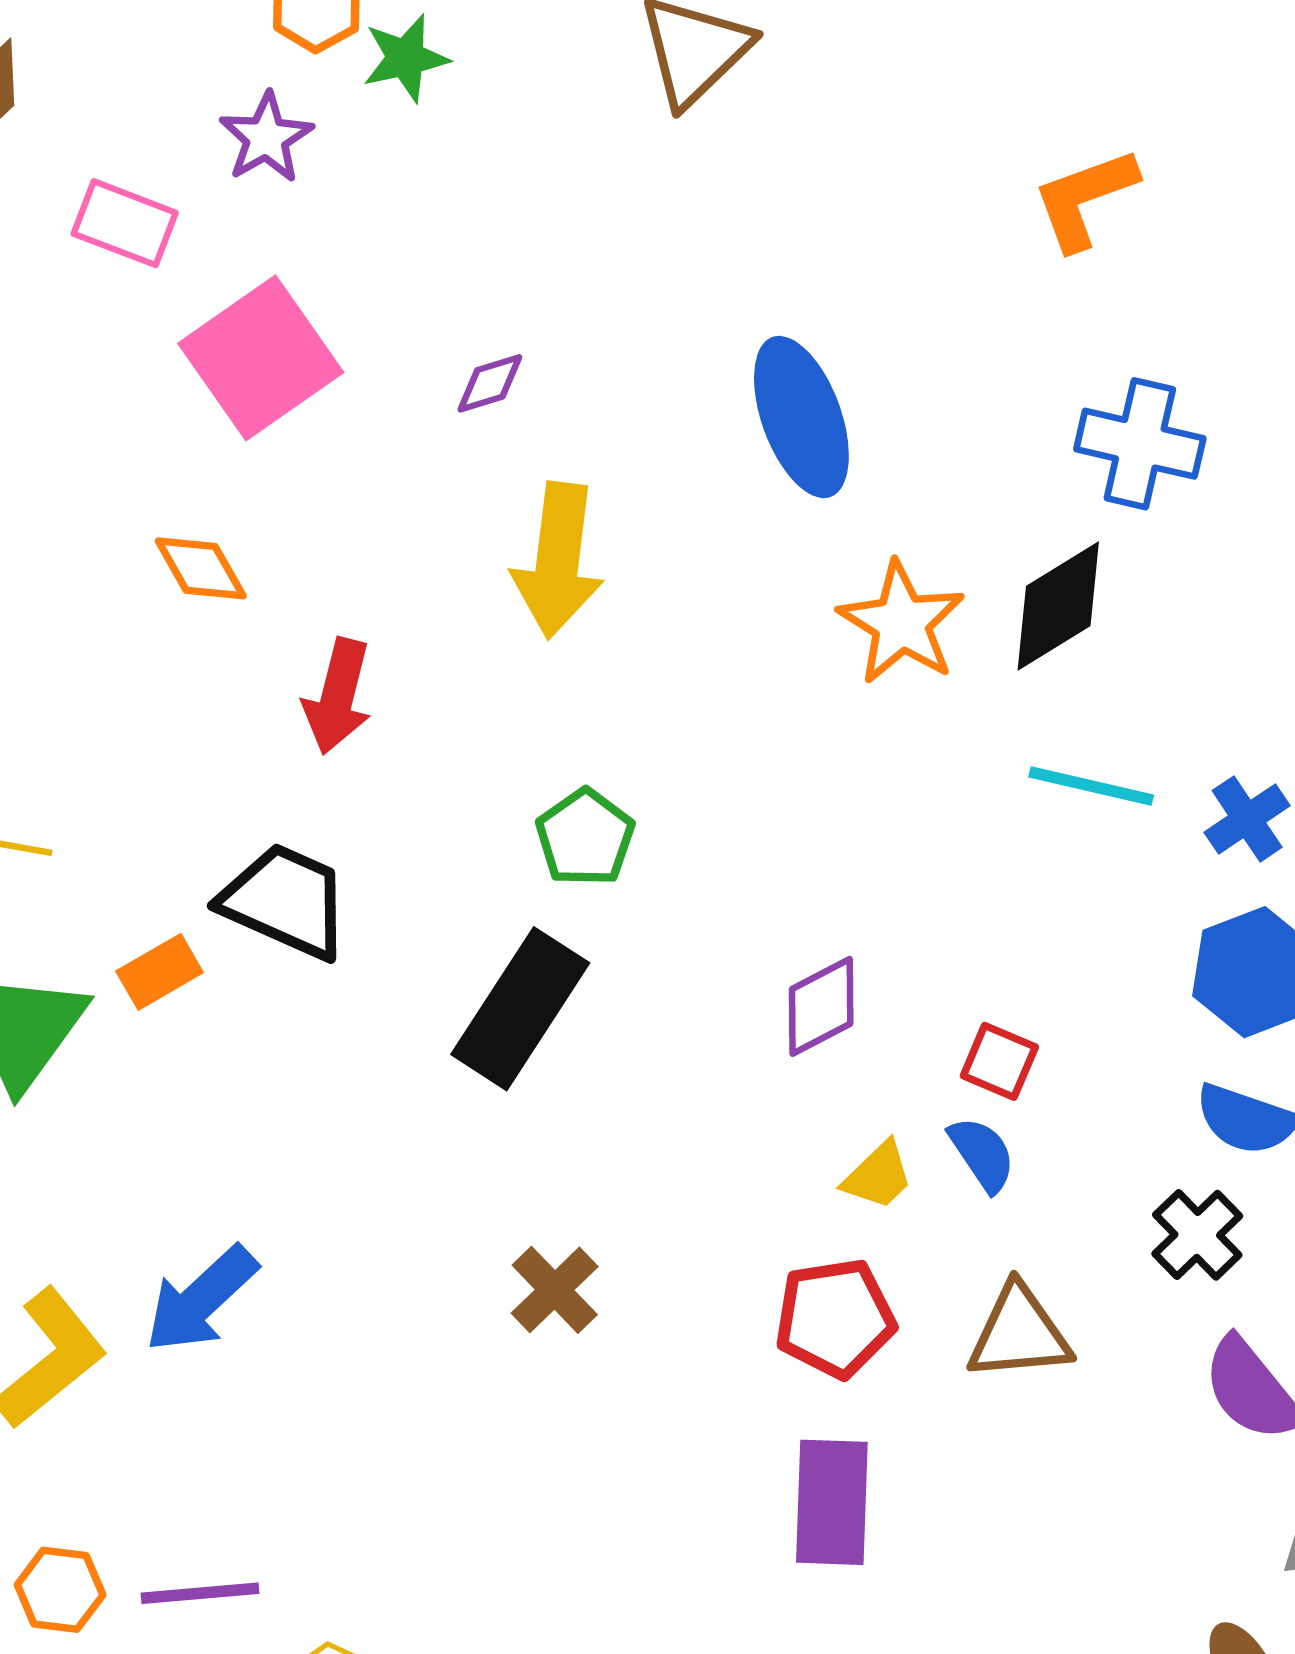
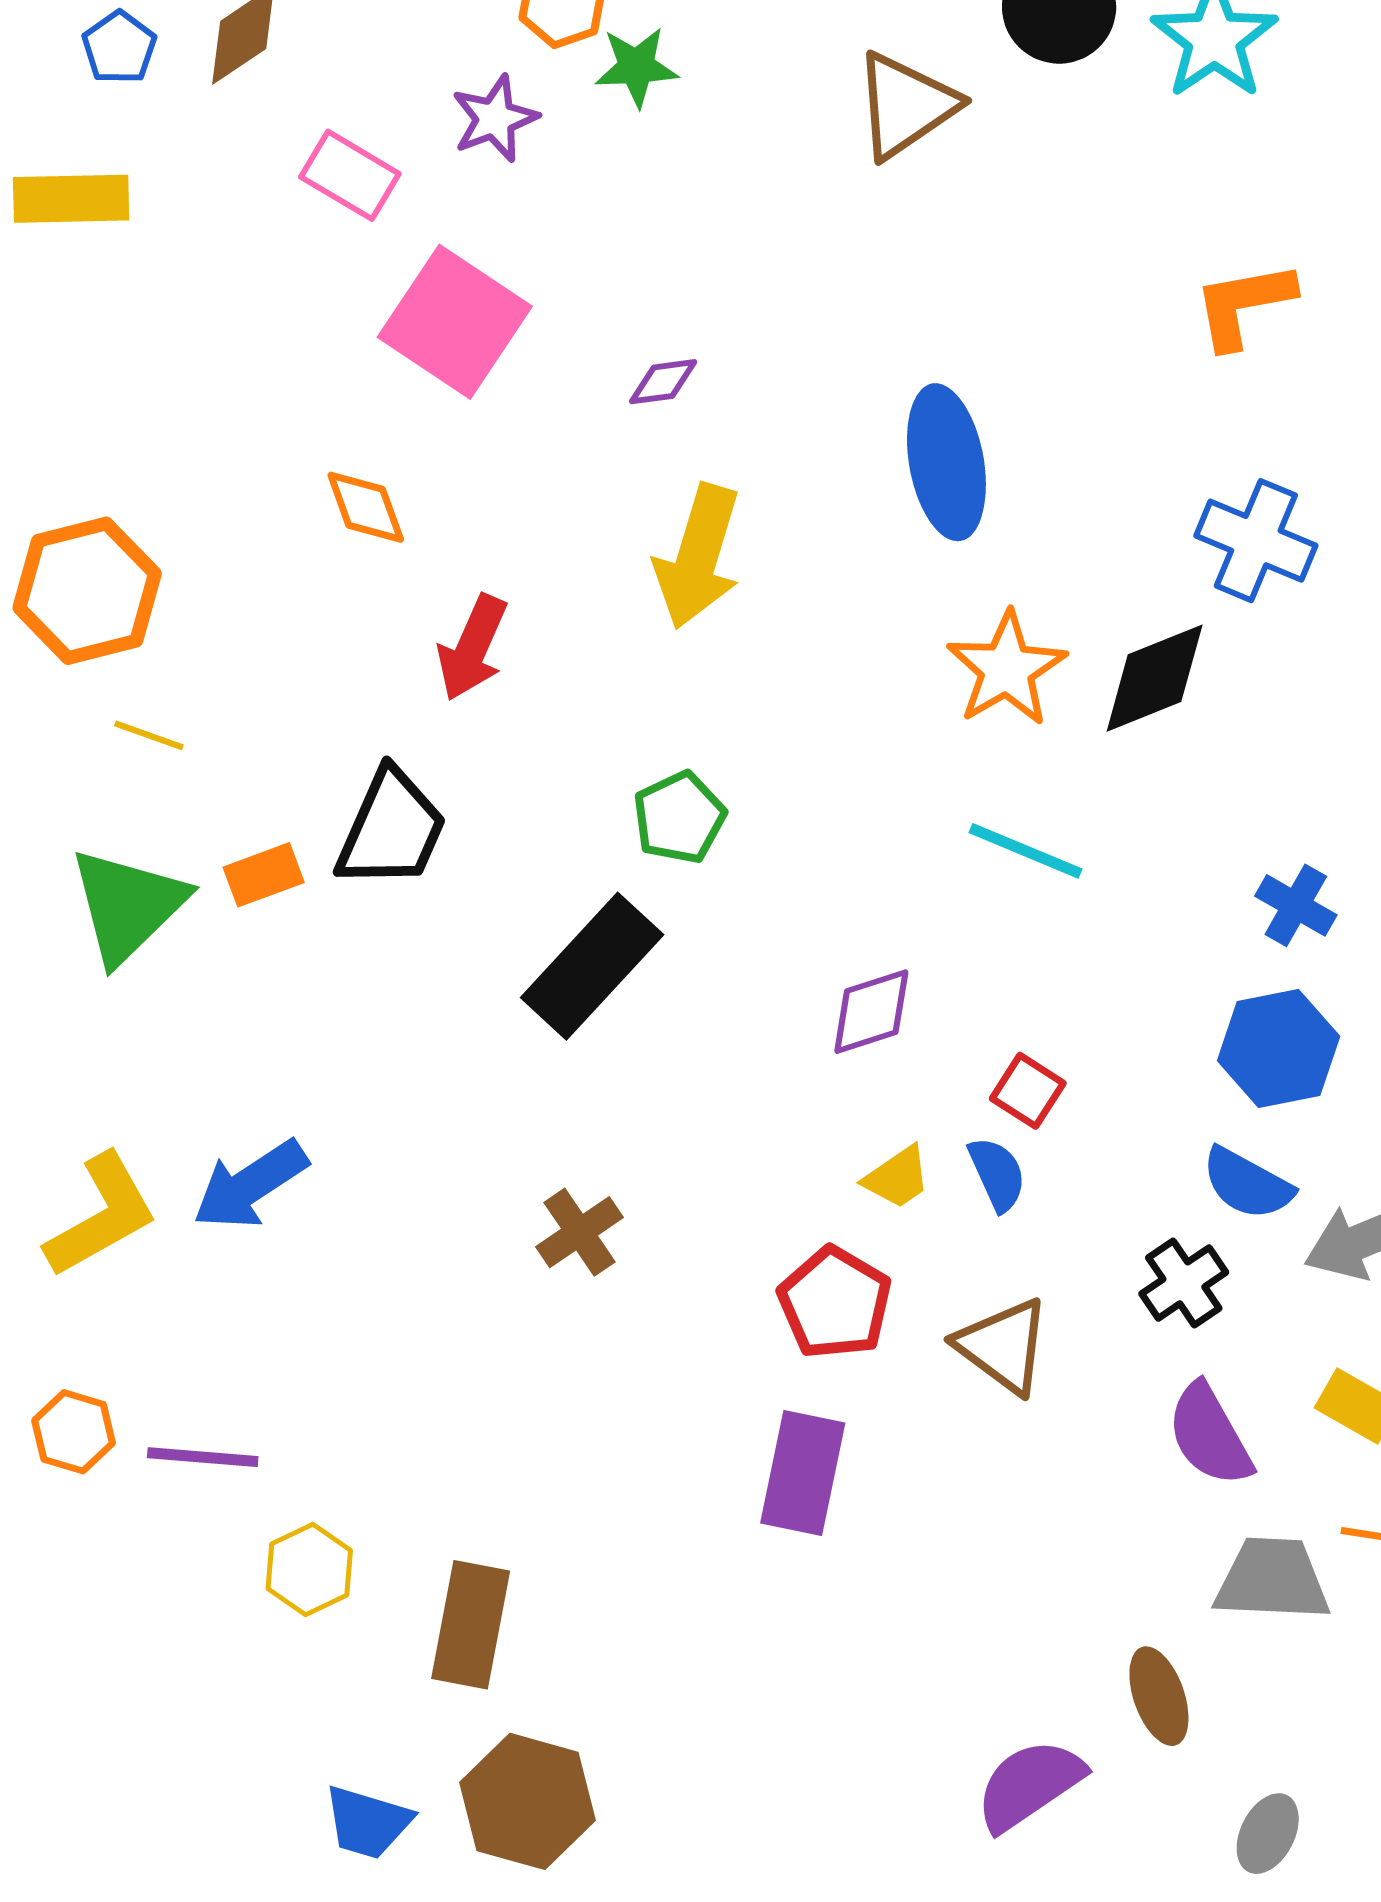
pink square: (261, 358) -> (455, 322), turned -31
cyan line: (1091, 786) -> (1026, 851), moved
blue cross: (1247, 819) -> (1296, 905), turned -36
black trapezoid: (285, 901) -> (391, 829), turned 80
red pentagon: (835, 1318) -> (835, 1303), turned 30
brown triangle: (1019, 1333) -> (1003, 1346), turned 32

